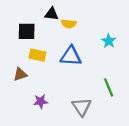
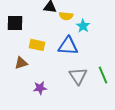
black square: (27, 31) -> (15, 23), moved
cyan star: (109, 41) -> (83, 26), moved
gray triangle: (82, 107) -> (78, 76), moved

